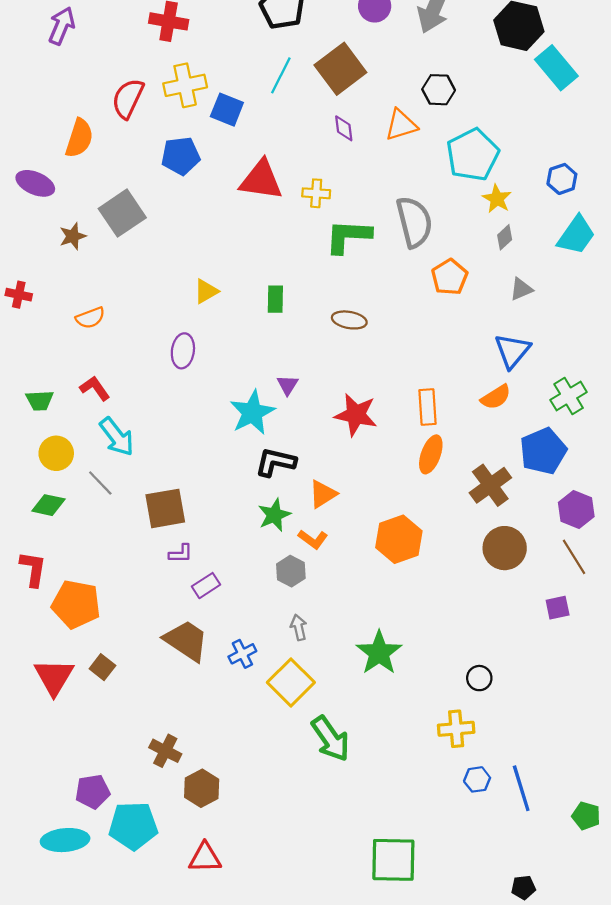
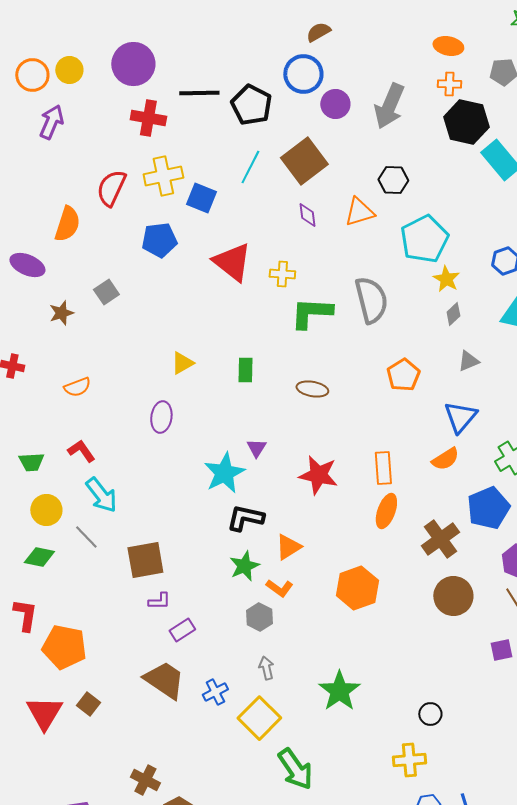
red triangle: (261, 180) -> (232, 262), turned 30
gray square: (122, 213) -> (106, 292), size x0.6
orange pentagon: (450, 277) -> (403, 375), moved

